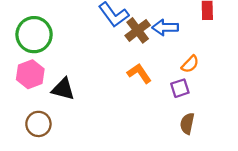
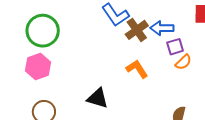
purple square: (180, 88) -> (175, 47), moved
black triangle: (63, 89) -> (98, 98), moved

